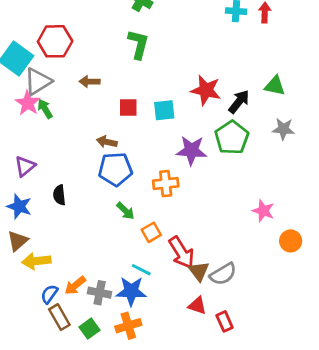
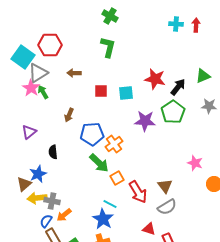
green triangle: (275, 86) -> (203, 76), turned -35
brown arrow: (107, 142) -> (69, 115), moved, turned -80
orange cross: (166, 184) -> (114, 144), moved, turned -30
blue star: (19, 206) -> (38, 174), moved, turned 30
green arrow: (125, 211) -> (99, 163), size x1.5
brown triangle: (199, 271) -> (165, 186), moved
blue star: (131, 291) -> (103, 219), turned 30
gray cross: (100, 293) -> (52, 201), moved

